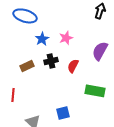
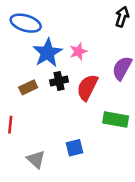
blue star: (42, 39) -> (47, 53), size x1.6
red semicircle: (73, 66) -> (87, 87), size x1.5

